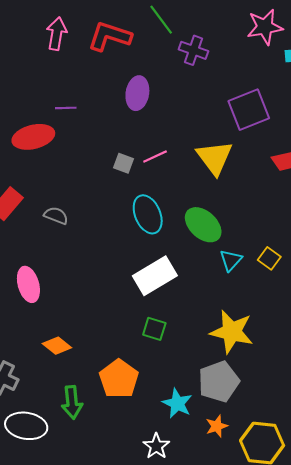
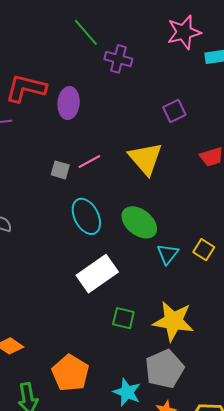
red L-shape: (110, 36) -> (26, 88), moved
purple square: (249, 110) -> (174, 111), size x0.6
green square: (154, 329) -> (123, 318), moved

